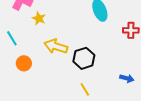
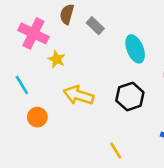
black hexagon: (84, 58) -> (130, 97), moved

